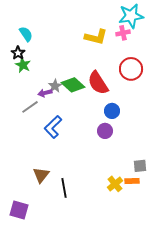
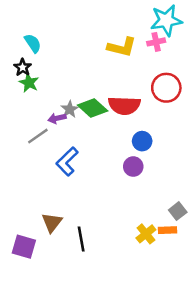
red semicircle: (98, 83) -> (124, 106), turned -55
gray square: (140, 166) -> (178, 211), turned -32
purple square: (19, 210) -> (24, 247), moved

